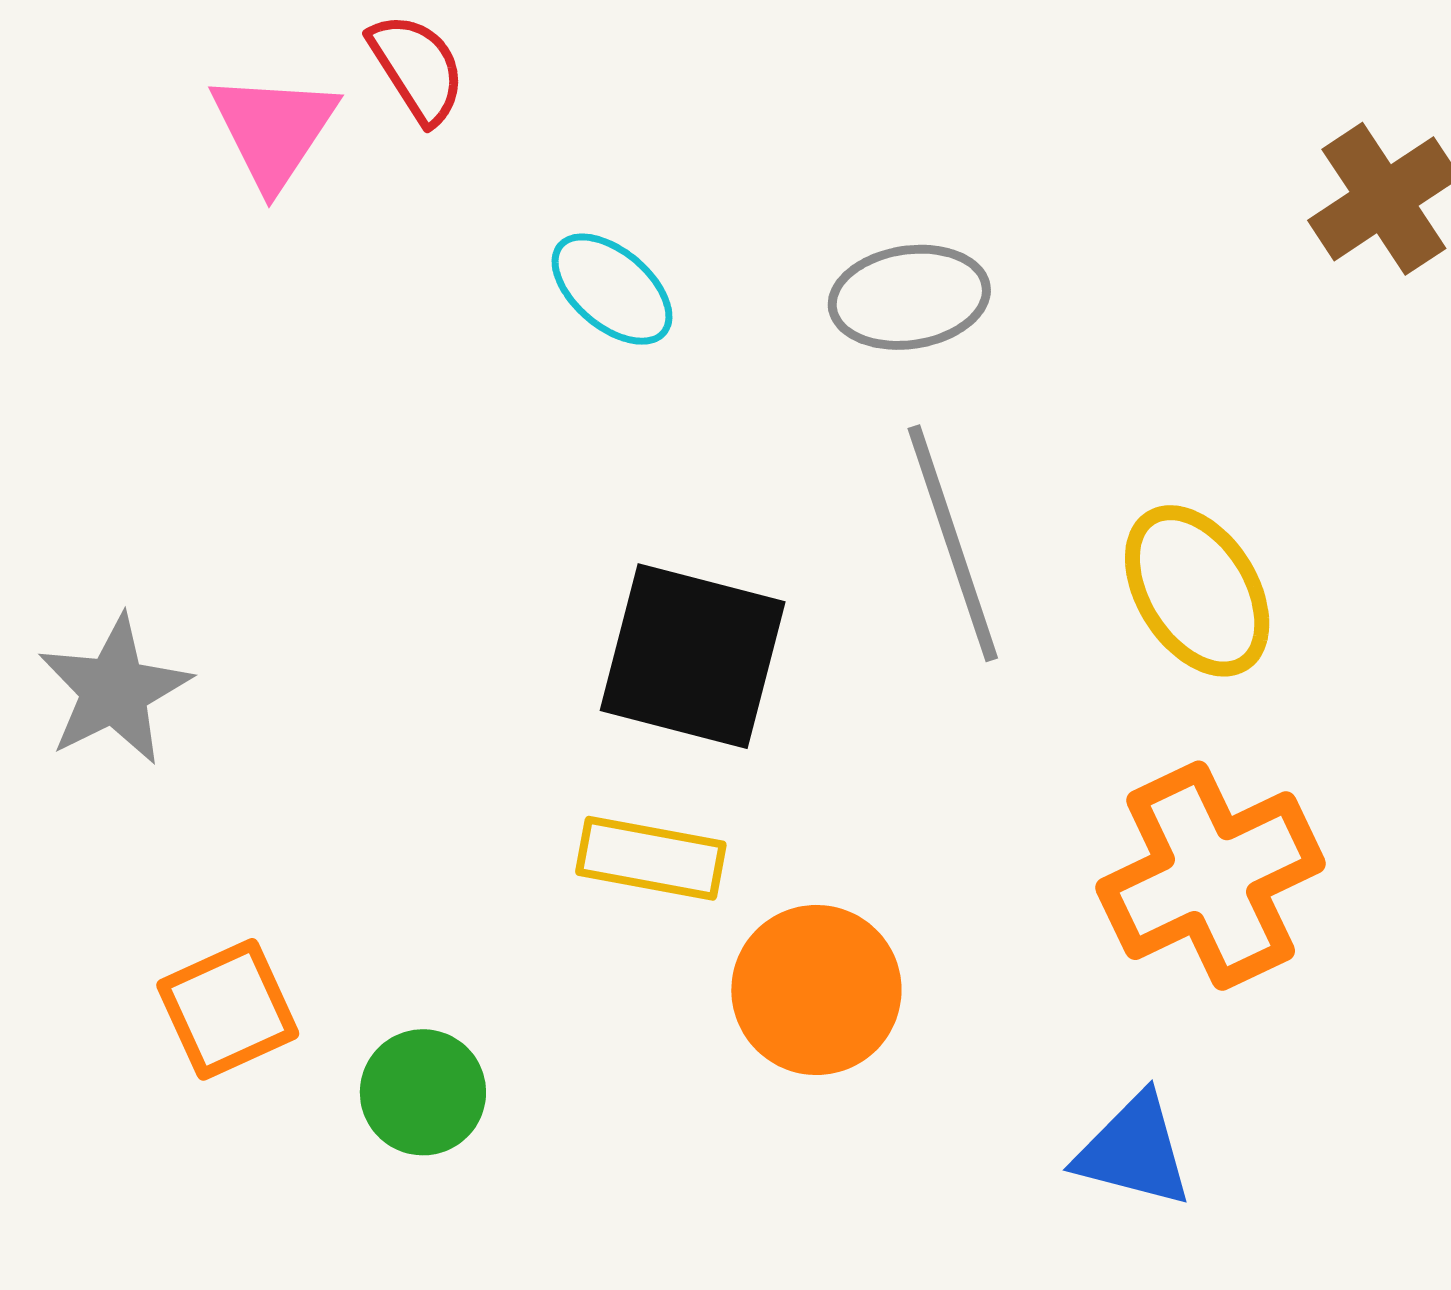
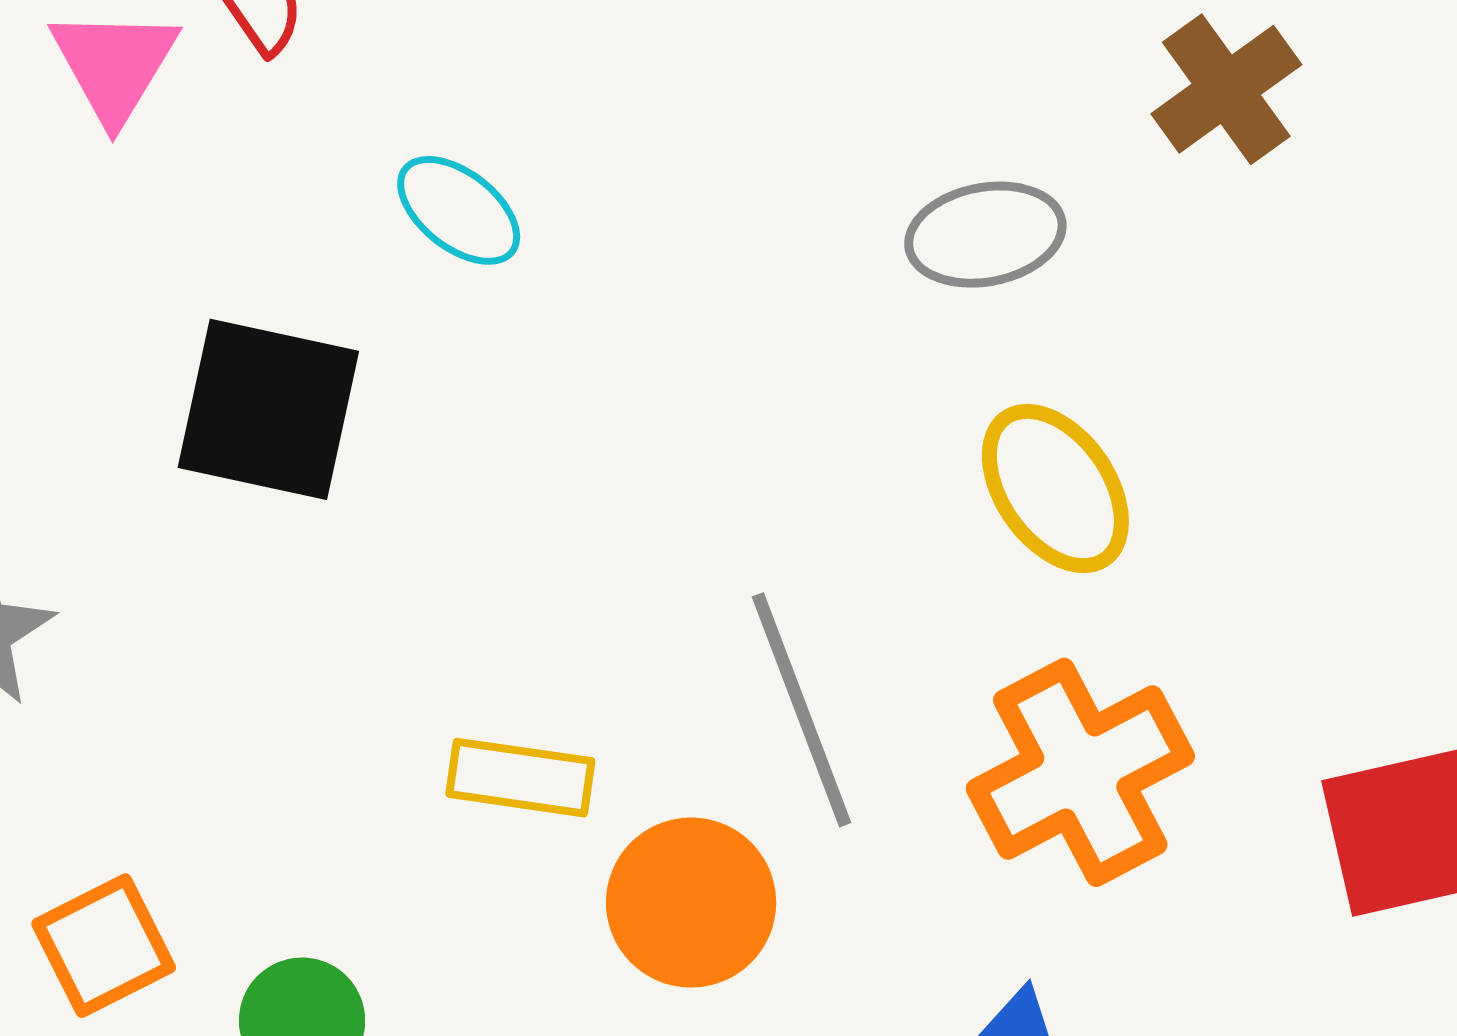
gray ellipse: (909, 297) -> (985, 235), moved
gray line: (953, 543) -> (802, 710), moved
black square: (693, 656) -> (268, 409), moved

